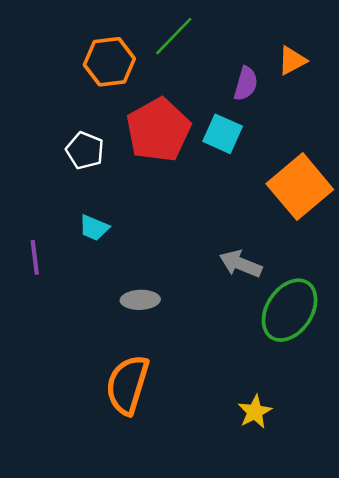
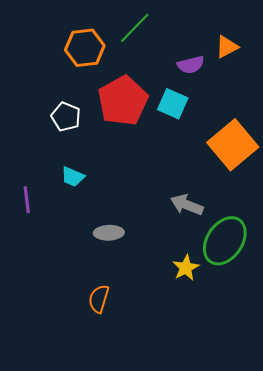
purple semicircle: (246, 84) -> (191, 65), turned 60
orange semicircle: (127, 385) -> (99, 299), size x0.6
yellow star: (255, 412) -> (186, 268), moved

